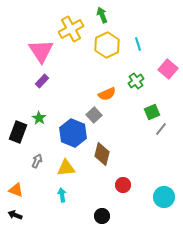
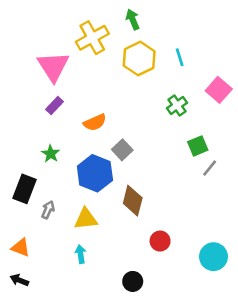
orange semicircle: (107, 94) -> (95, 122), moved
black rectangle: (18, 132) -> (25, 189), moved

